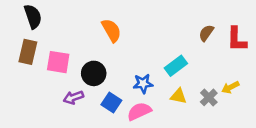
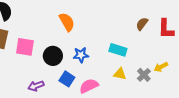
cyan rectangle: (176, 66) -> (118, 50), turned 54
blue star: (143, 84) -> (81, 55), moved
purple arrow: (73, 97) -> (36, 86), moved

